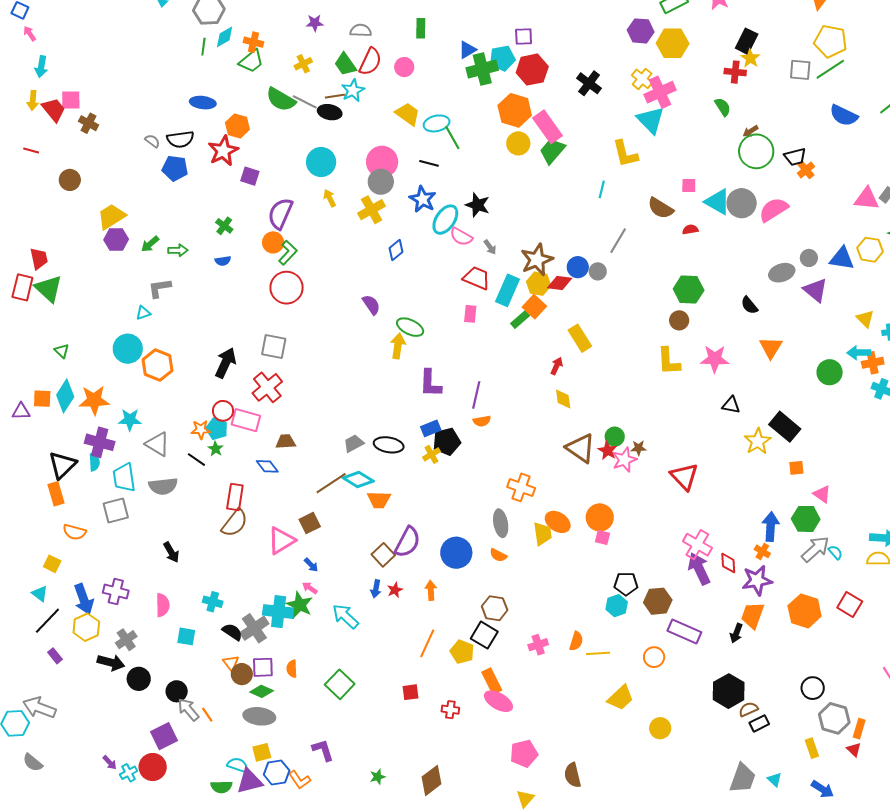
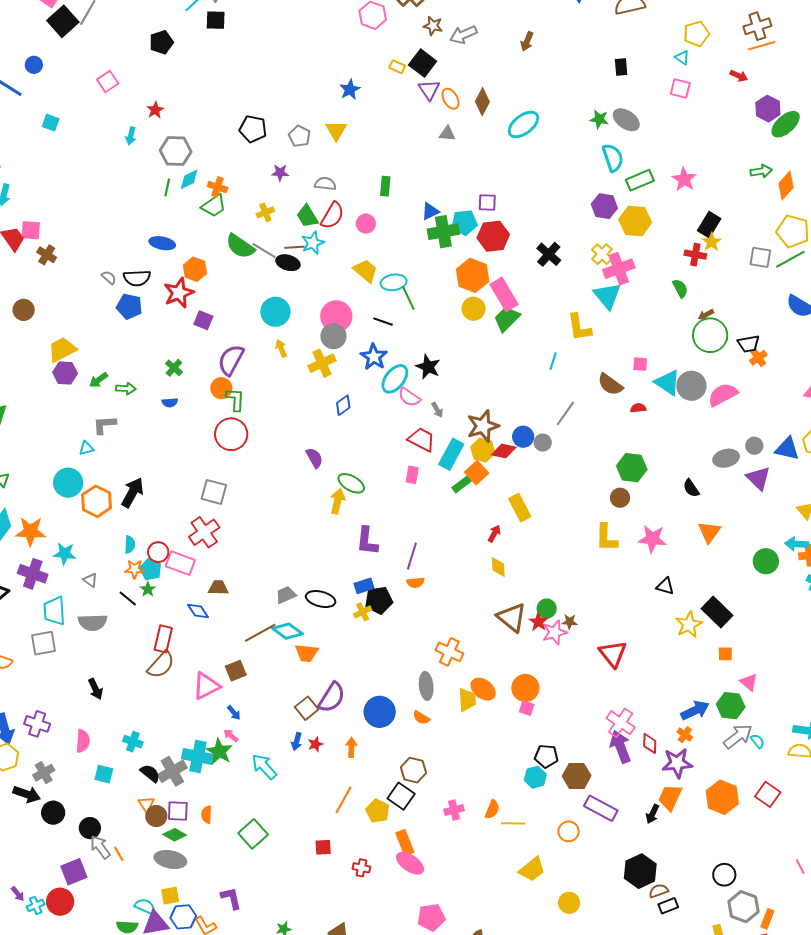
green L-shape: (288, 253) -> (235, 399), turned -45
black arrow: (226, 363) -> (132, 493), moved
gray triangle: (158, 444) -> (90, 580), size x0.6
cyan semicircle: (94, 462) -> (130, 544), moved
blue arrow: (771, 527) -> (695, 710), turned 56

